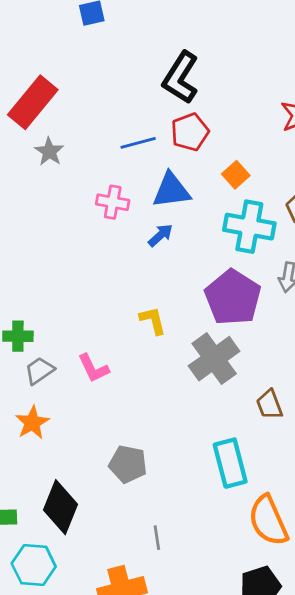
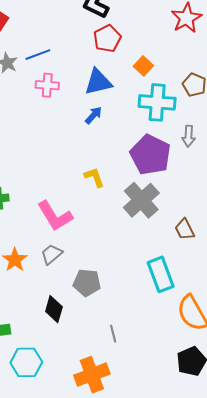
blue line: (138, 143) -> (38, 55), moved
pink cross: (113, 202) -> (47, 85), moved
pink L-shape: (93, 368) -> (55, 216), size x1.5
gray trapezoid: (39, 371) -> (52, 254), moved
black diamond: (61, 507) -> (54, 309), moved, size x0.7

